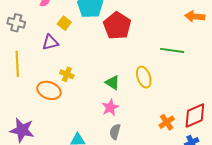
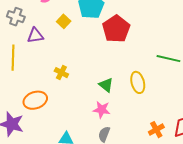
purple triangle: (50, 42) -> (35, 36), moved
orange ellipse: (49, 90) -> (35, 100), moved, turned -45
pink star: (110, 107) -> (102, 110), turned 30

